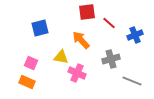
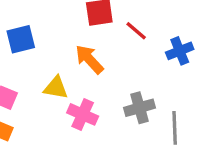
gray cross: (111, 59) -> (140, 108), moved
gray line: (132, 81) -> (175, 128), turned 66

